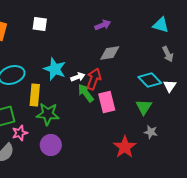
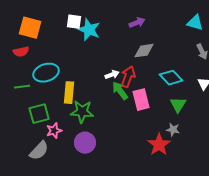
cyan star: (55, 69) -> (89, 30), moved
cyan diamond: (150, 80) -> (171, 78), moved
gray star: (151, 132) -> (173, 130), moved

